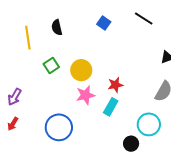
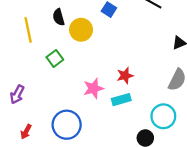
yellow circle: (81, 70) -> (81, 30), moved
cyan rectangle: (111, 107) -> (121, 100), turned 48
red arrow: (13, 124) -> (26, 132), moved

